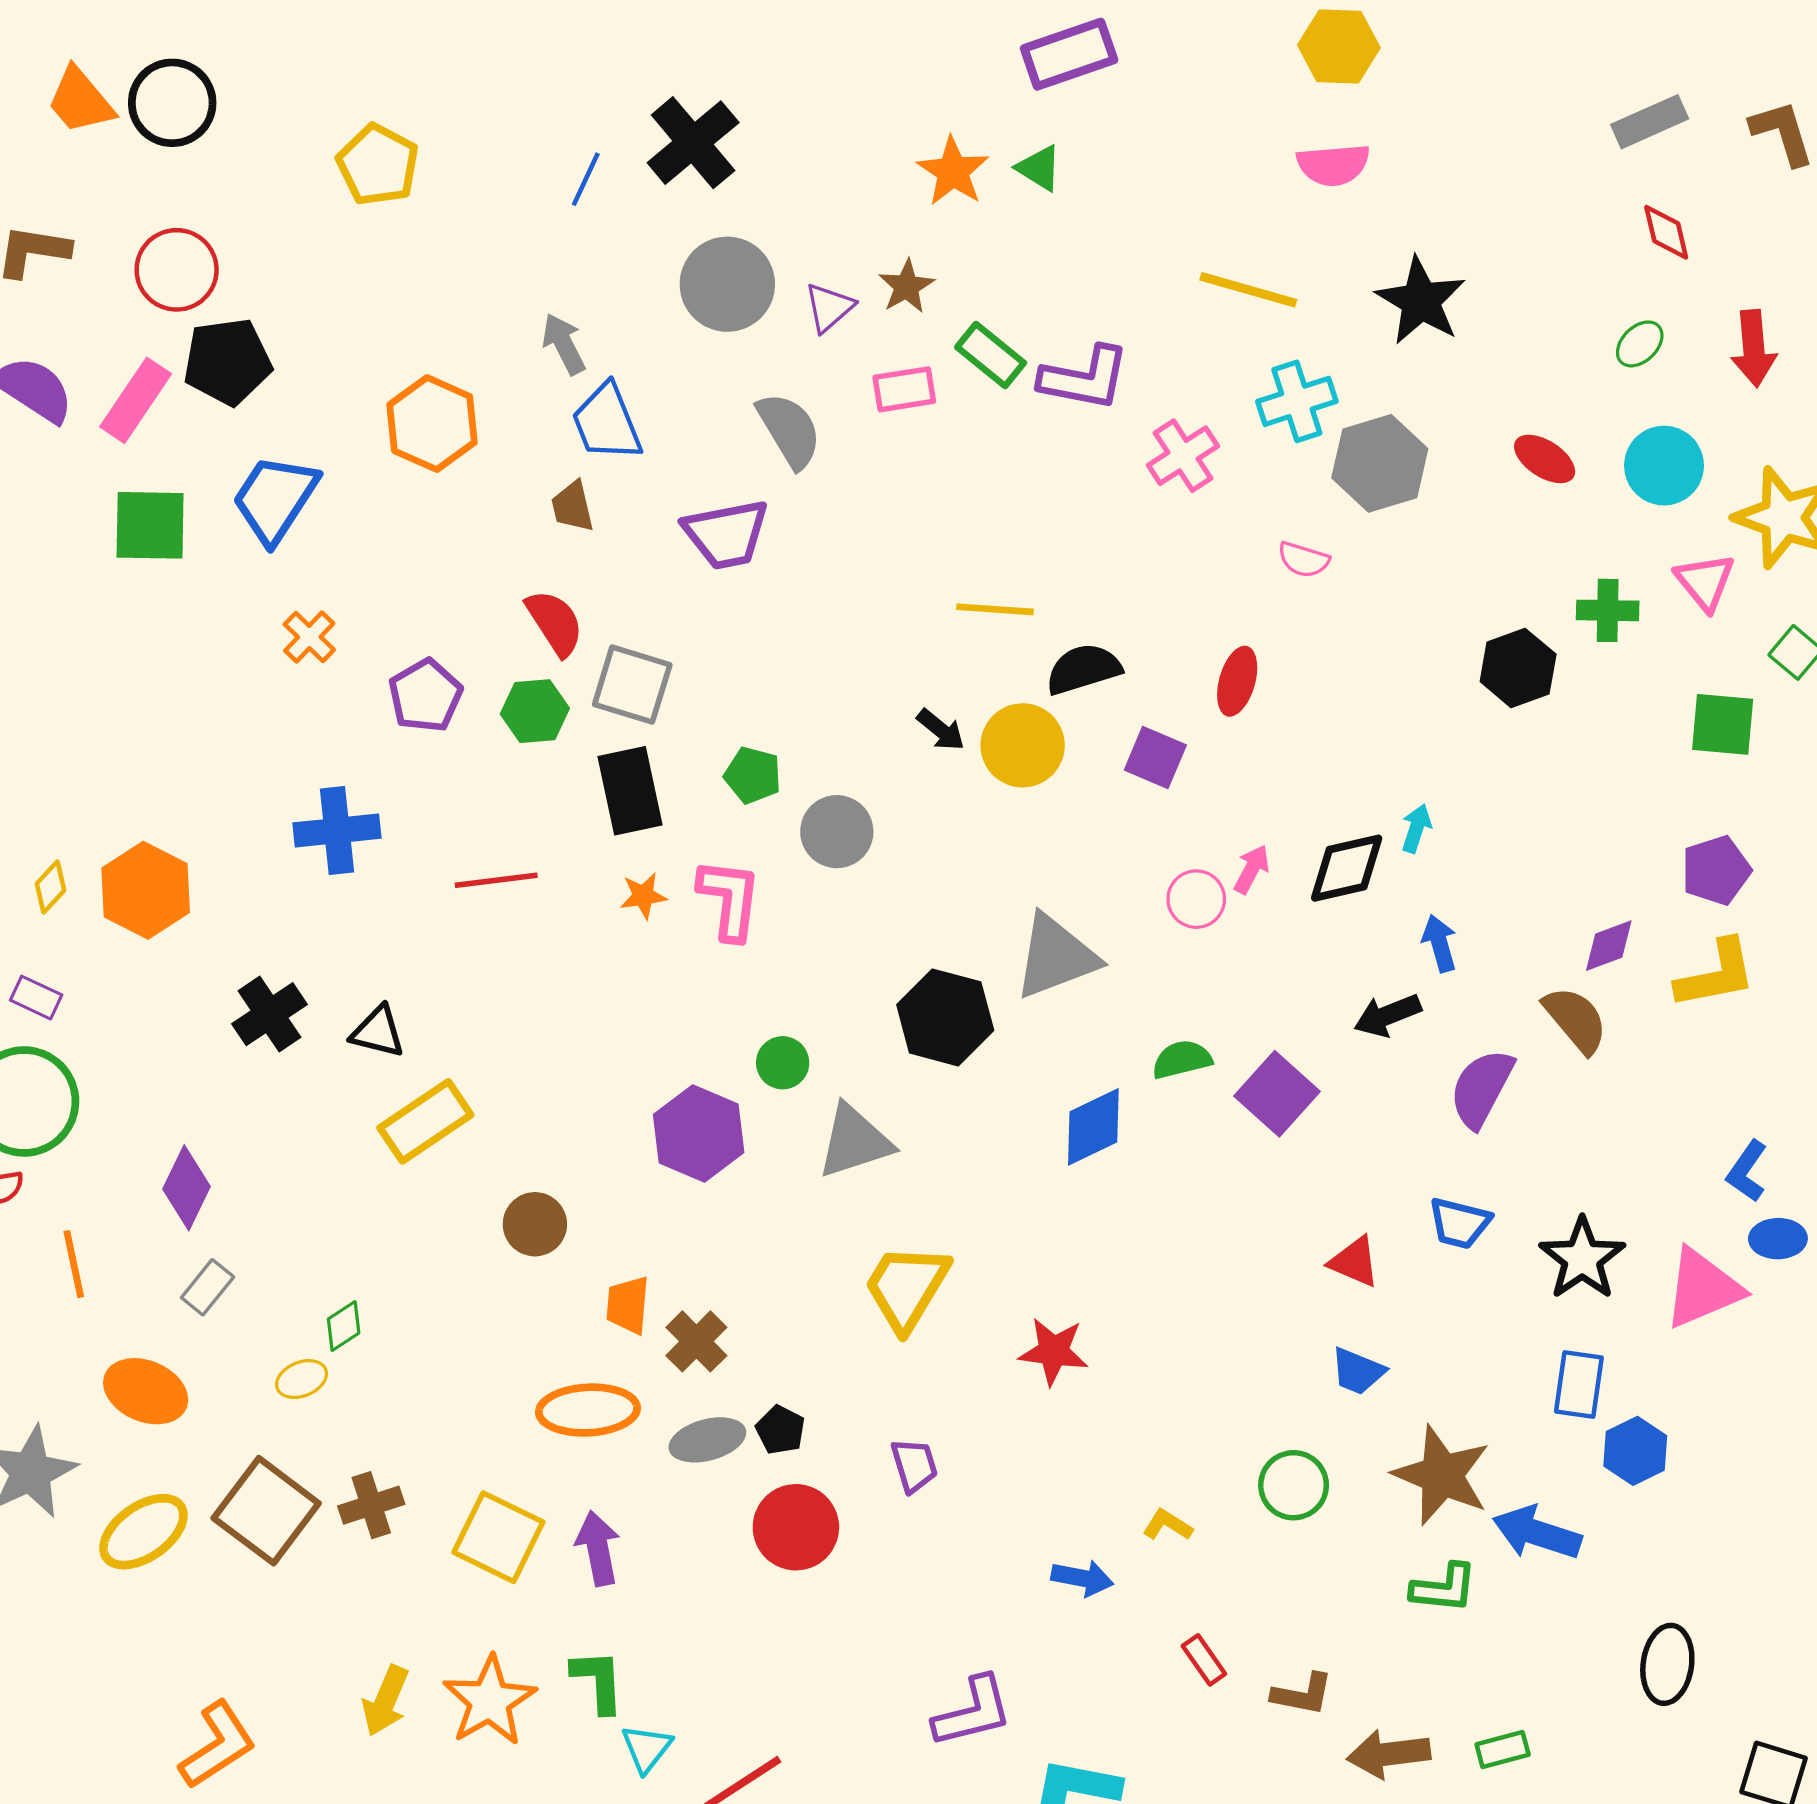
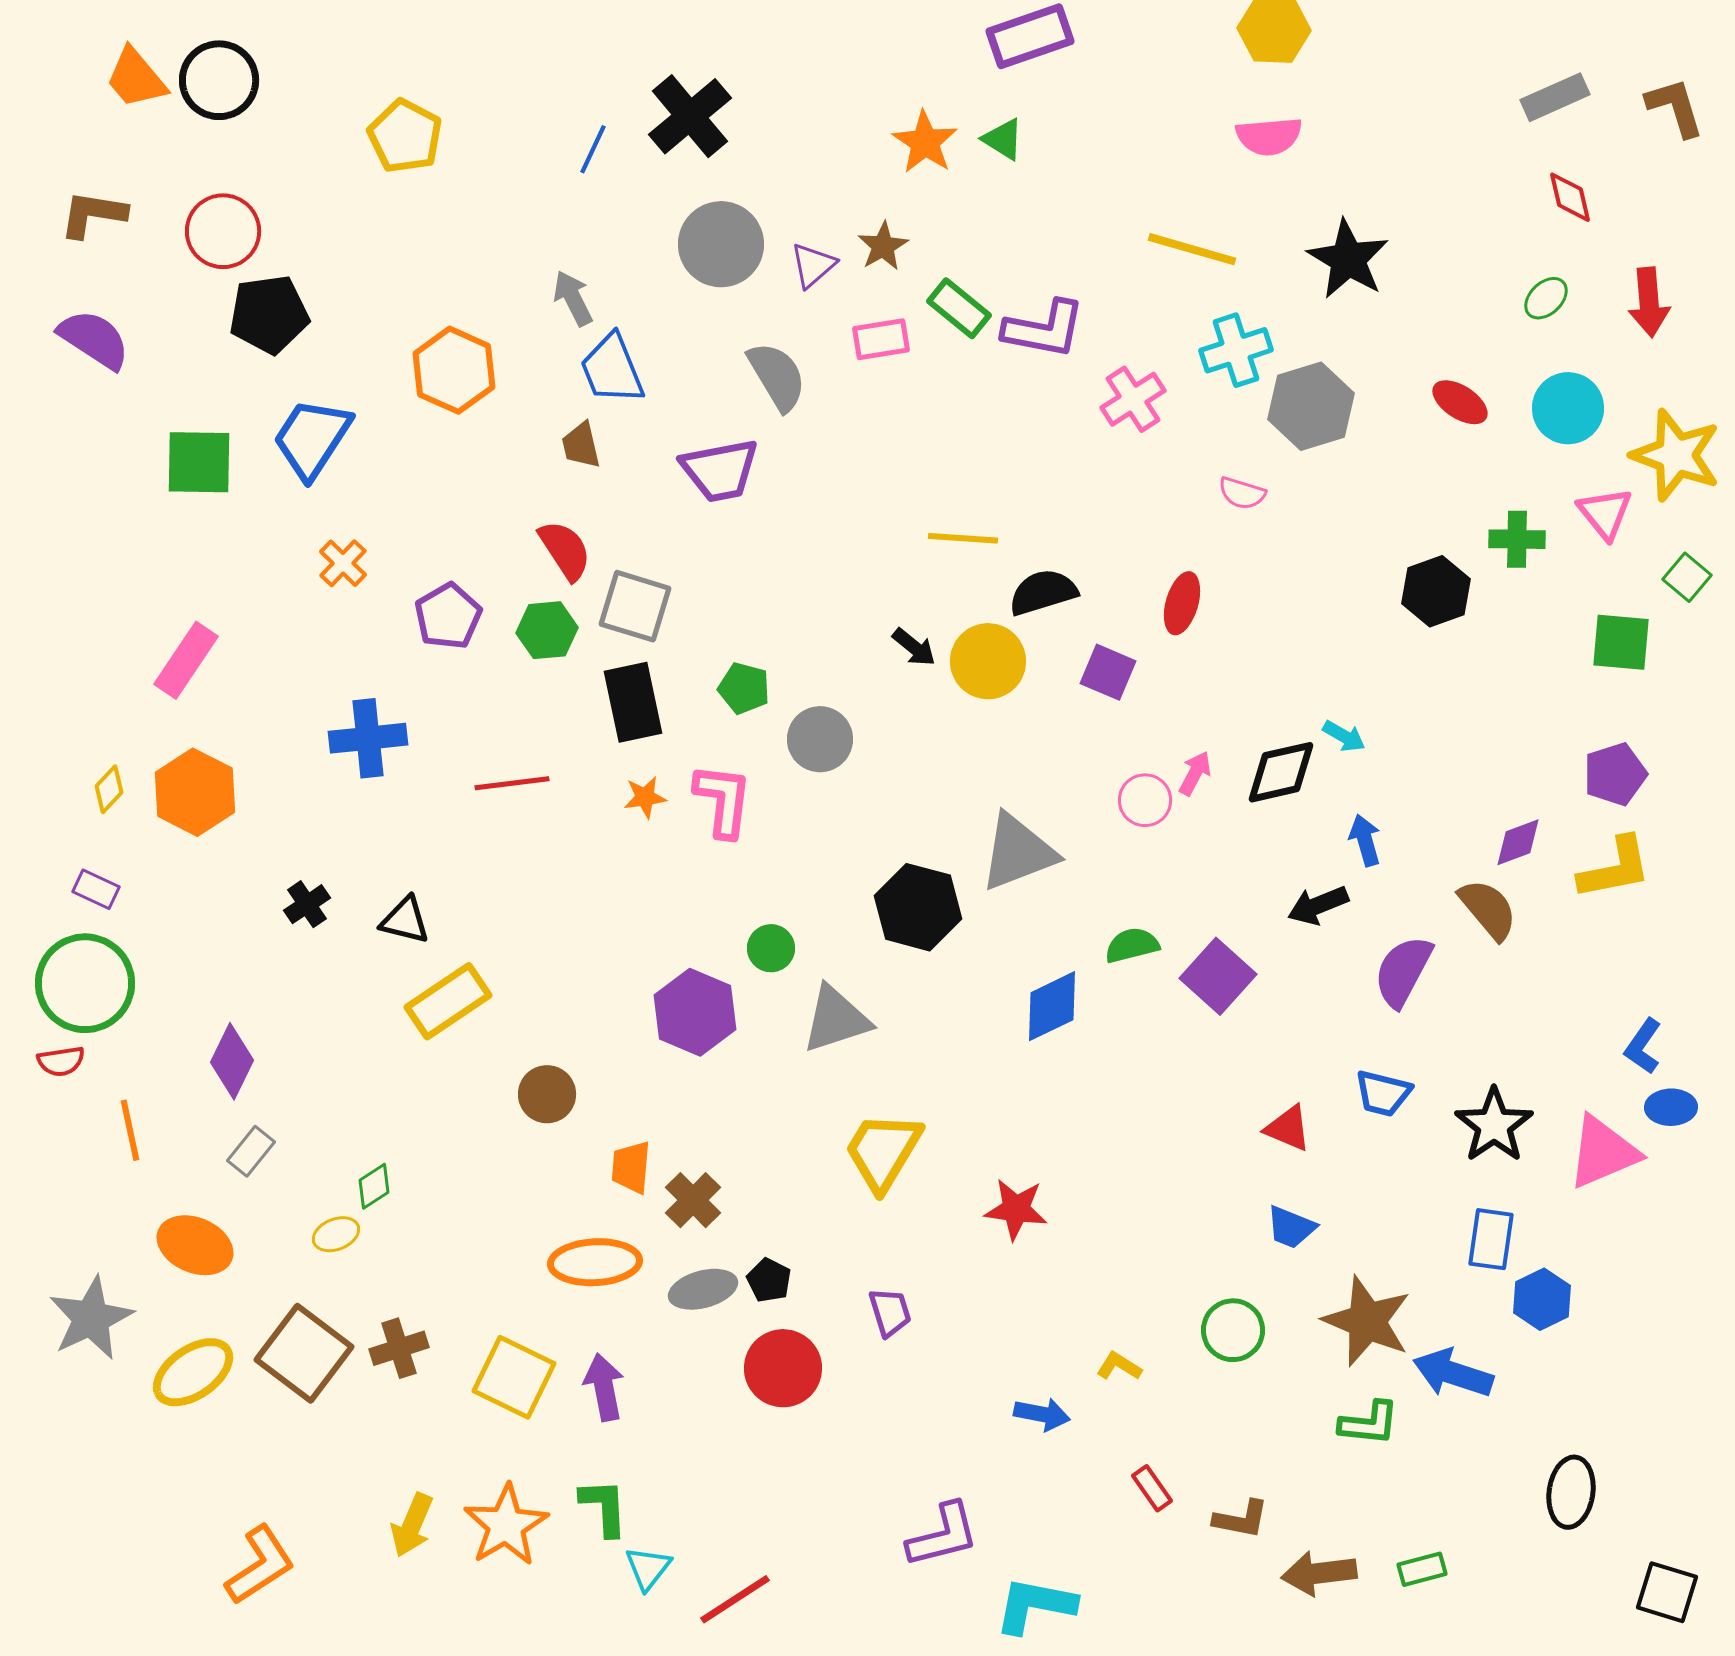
pink rectangle: (136, 400) -> (186, 660), moved
cyan arrow: (1416, 828) -> (1344, 736), turned 102
black cross: (269, 1014) -> (307, 904), size x0.7

